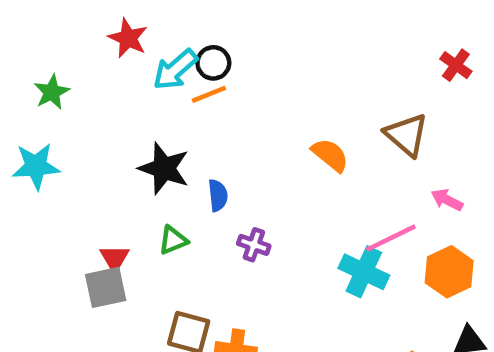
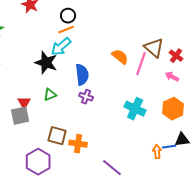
red cross: (456, 65) -> (176, 56), moved
cyan arrow: (175, 70) -> (61, 47), moved
blue semicircle: (218, 195) -> (82, 75), moved, size x1.5
pink line: (391, 238) -> (141, 64), moved, turned -45

